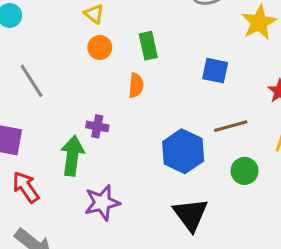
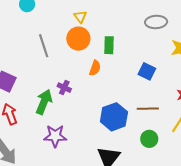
orange circle: (100, 47) -> (78, 39), size x1.5
gray line: (32, 81) -> (44, 46), moved

